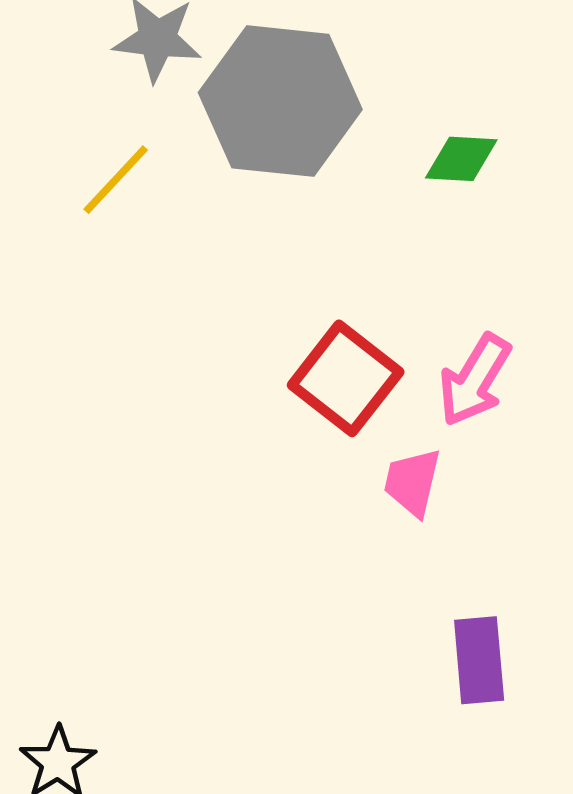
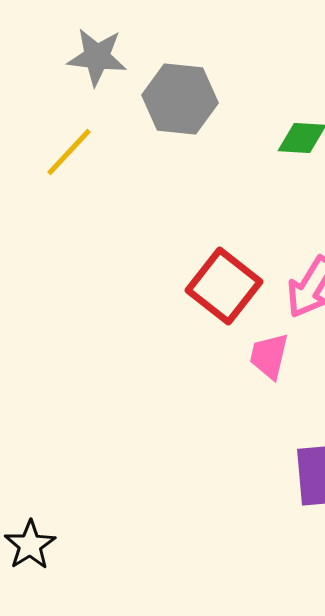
gray hexagon: (280, 101) -> (180, 99), size x0.7

